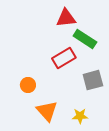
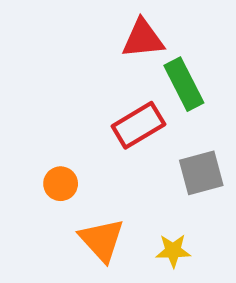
green rectangle: (85, 39) -> (184, 84), turned 30

